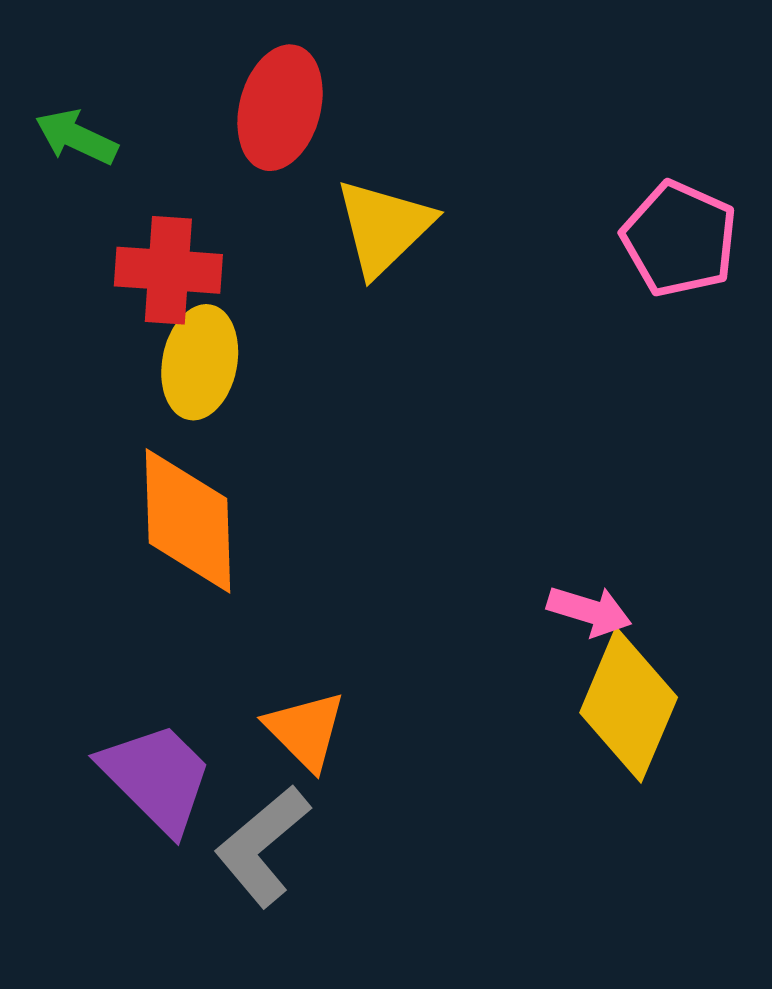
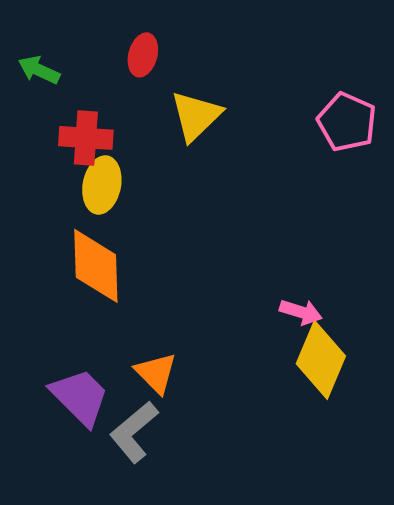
red ellipse: (280, 108) -> (143, 55), size x0.7

